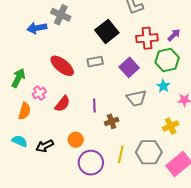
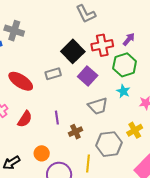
black square: (107, 31) -> (73, 51), moved
gray hexagon: (149, 152) -> (109, 144), moved

